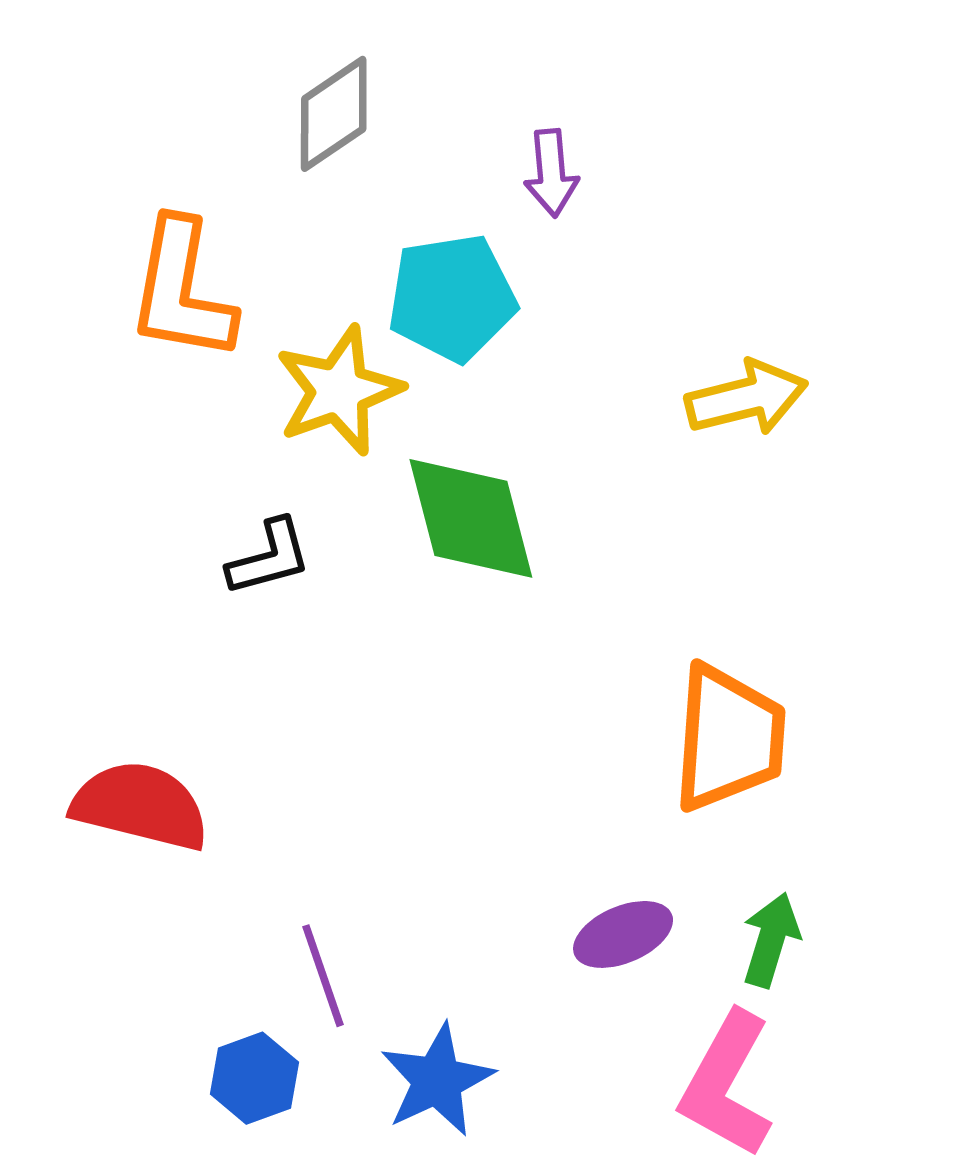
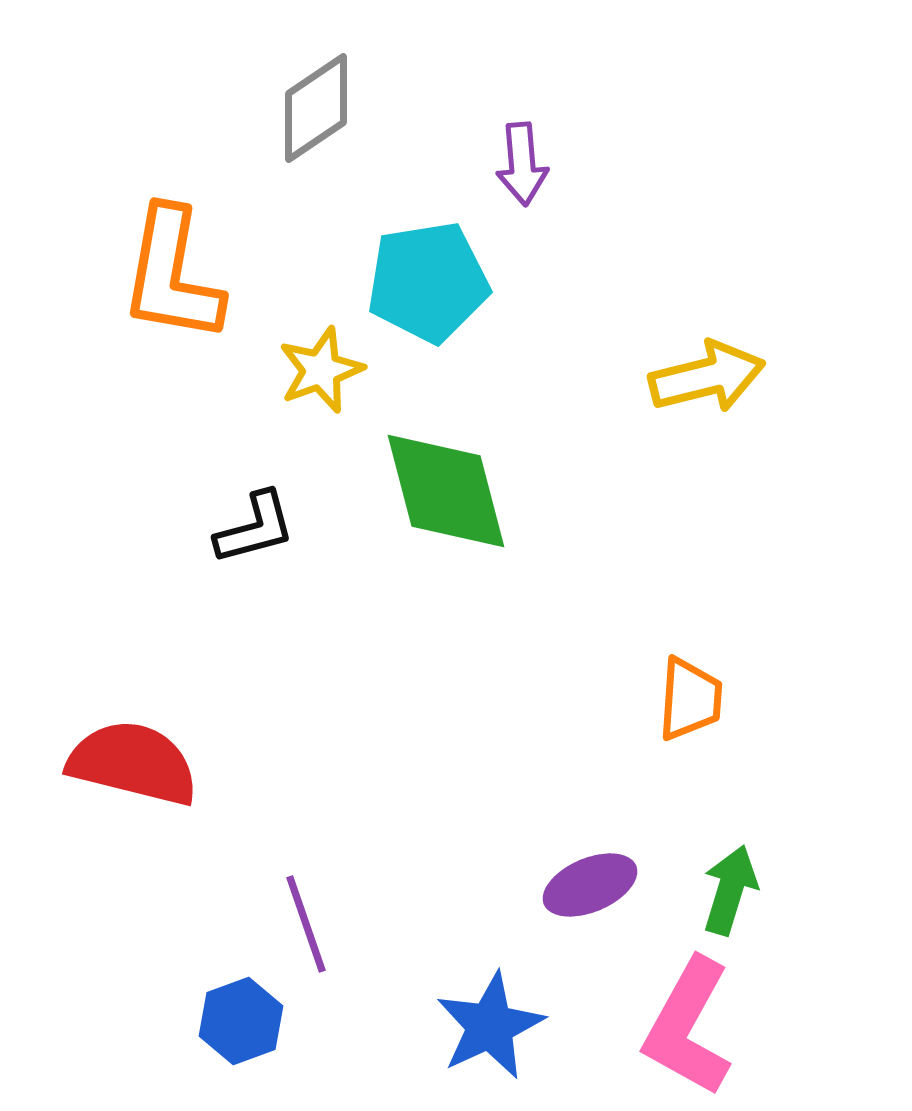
yellow star: (339, 391) -> (321, 370), size x0.7
orange trapezoid: (729, 738) -> (690, 699), size x0.6
blue star: (437, 1080) -> (490, 1026), moved

